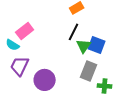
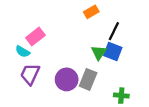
black line: (74, 32) -> (114, 31), moved
gray rectangle: (89, 71) -> (88, 79), moved
purple circle: (45, 80) -> (67, 79), moved

